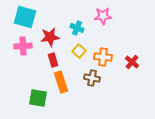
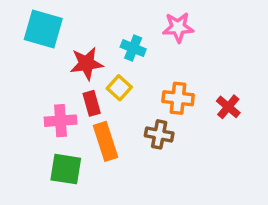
pink cross: (23, 46) -> (61, 121), moved
yellow square: (79, 51) -> (119, 88), moved

